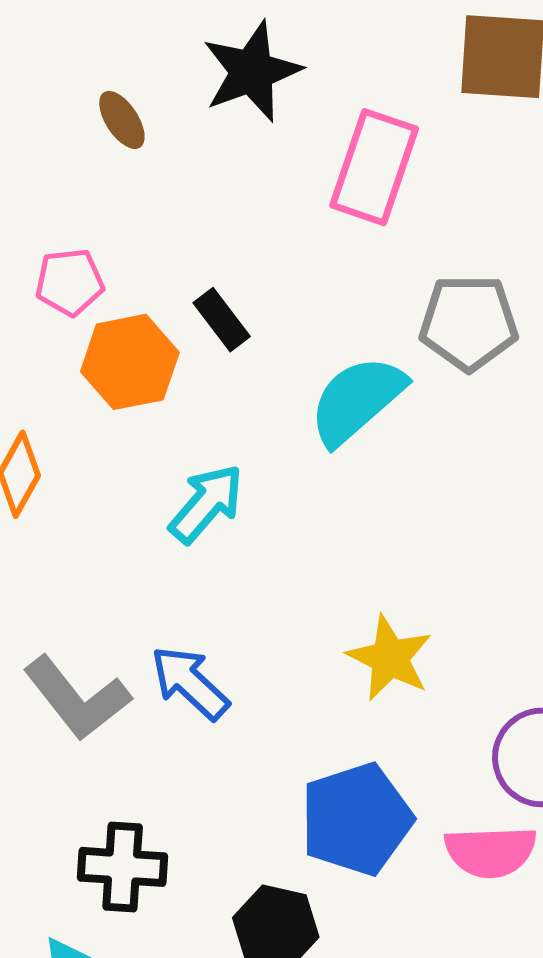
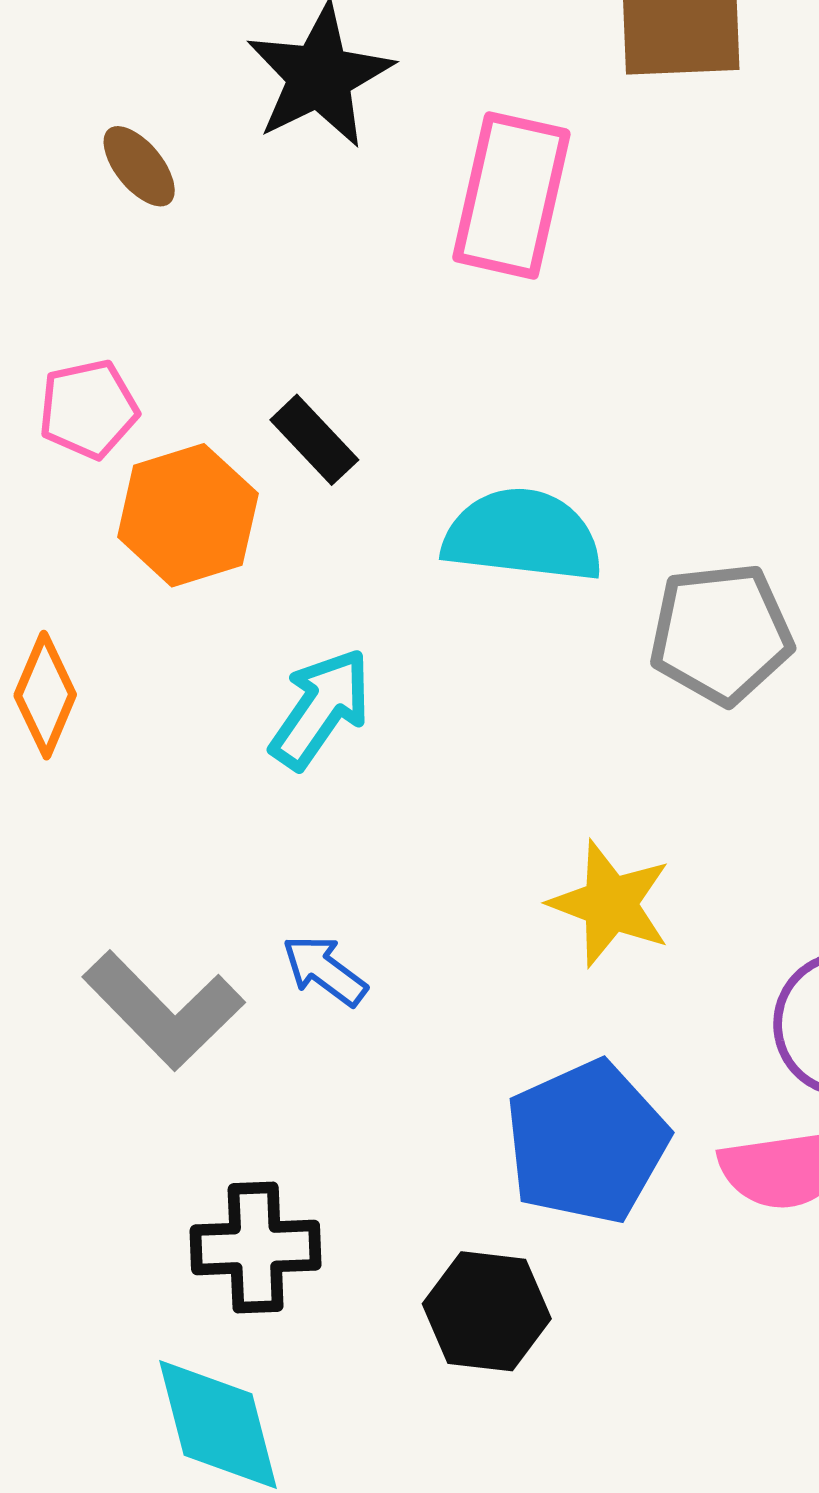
gray pentagon: (469, 323) -> (721, 634), moved
cyan semicircle: (357, 400) -> (523, 535), turned 54
blue arrow: (190, 683) -> (325, 970), size x0.7

